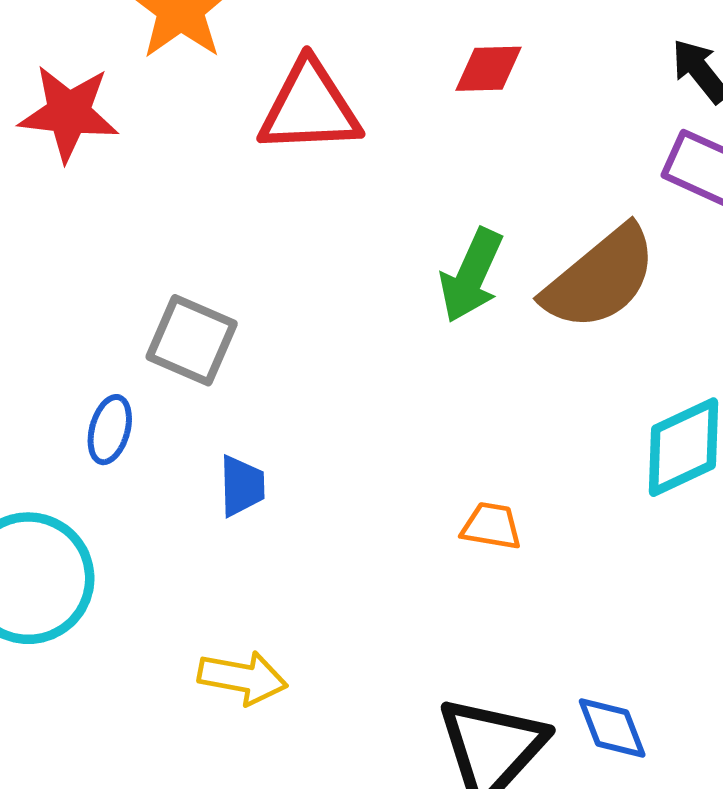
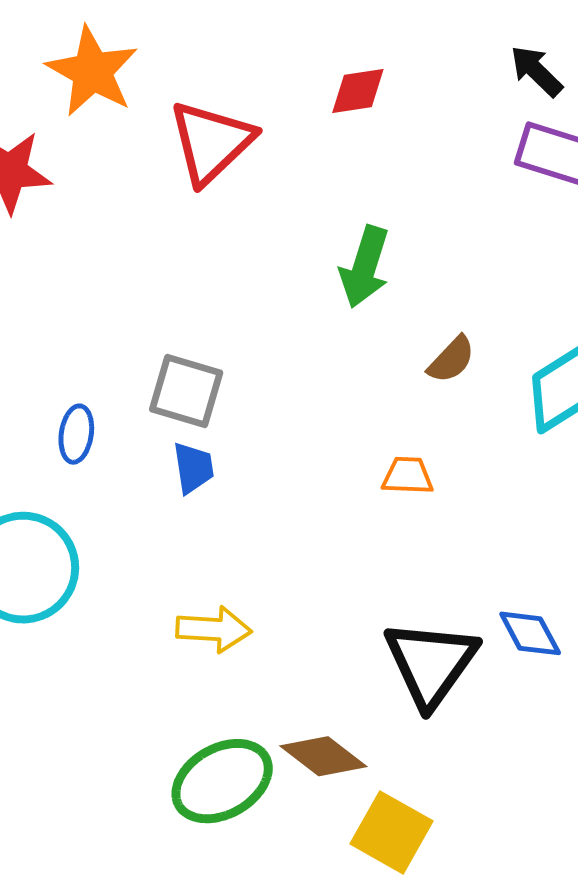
red triangle: (310, 107) -> (211, 142), turned -34
brown semicircle: (600, 278) -> (451, 360), moved, size x0.5
gray square: (192, 340) -> (186, 391), moved

